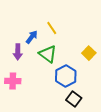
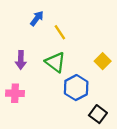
blue arrow: (32, 37) -> (37, 18), moved
black square: (74, 99) -> (98, 114), moved

